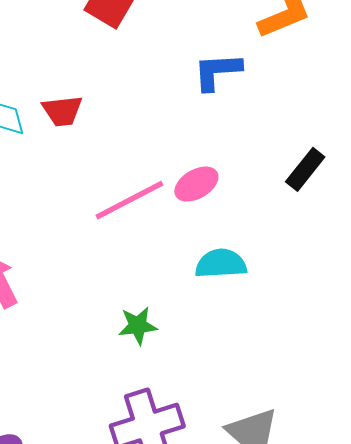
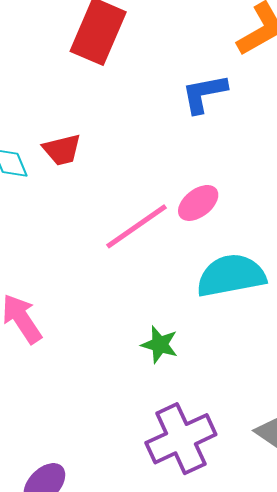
cyan semicircle: (221, 264) -> (231, 276), size x1.4
green star: (138, 326) -> (160, 345), turned 30

